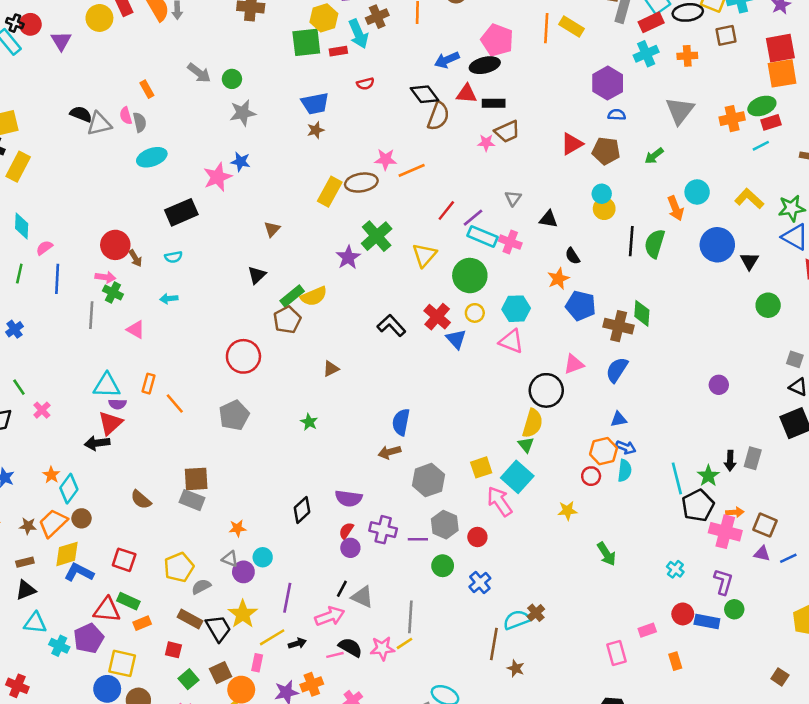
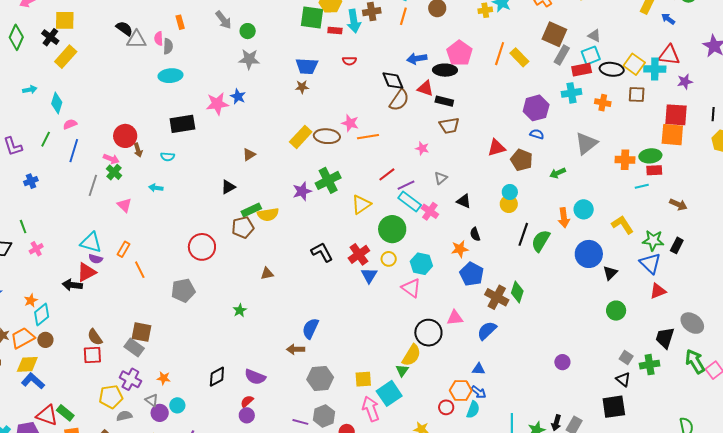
pink star: (486, 143) -> (422, 148), moved
purple cross: (383, 530) -> (130, 379), moved
red square: (124, 560) -> (92, 355), moved, turned -36

